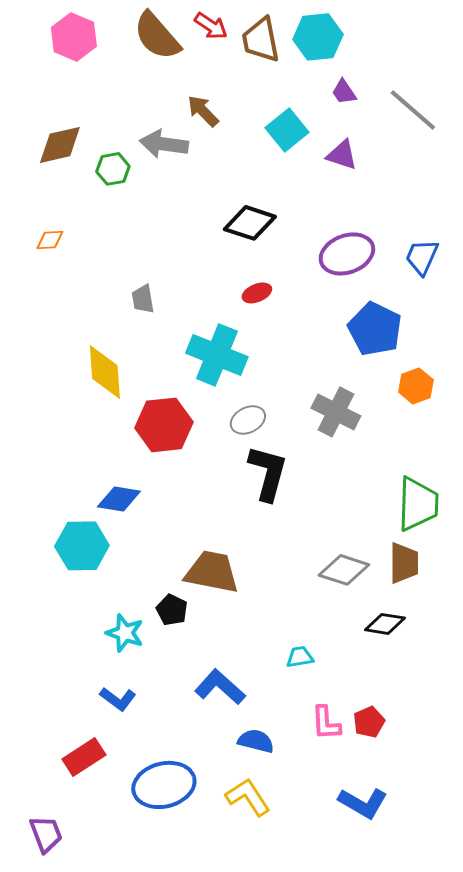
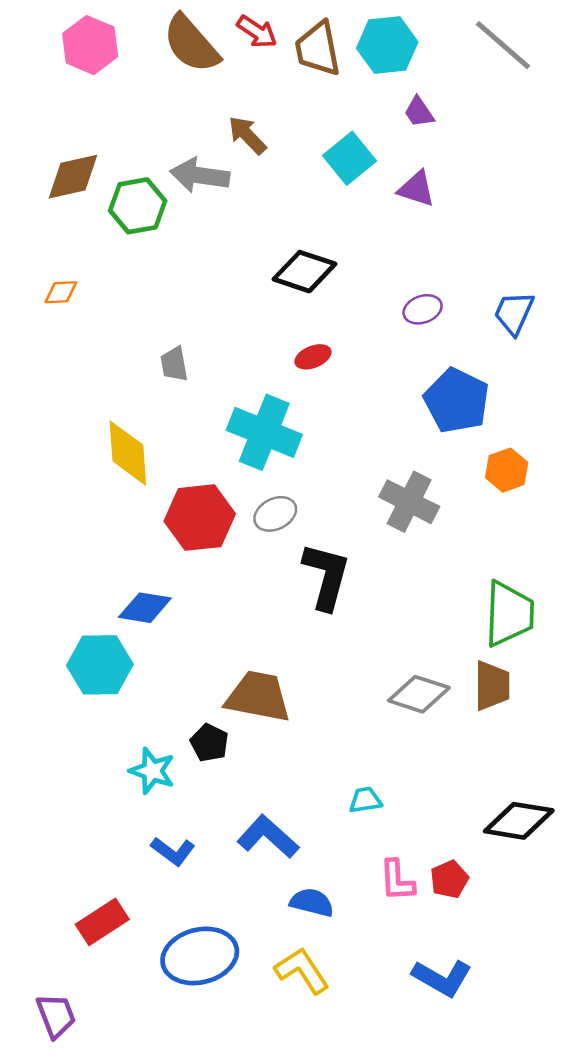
gray line: (413, 110) -> (503, 45), moved
green hexagon: (113, 169) -> (138, 206), size x1.4
purple ellipse: (347, 254) -> (423, 309), size x0.6
gray ellipse: (248, 420) -> (275, 514), moved
black diamond: (385, 624) -> (519, 821), moved, size x1.4
blue L-shape: (118, 699) -> (173, 851), moved

